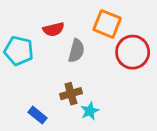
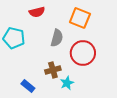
red semicircle: (54, 29) -> (37, 12), moved
red circle: (133, 52) -> (83, 53), moved

